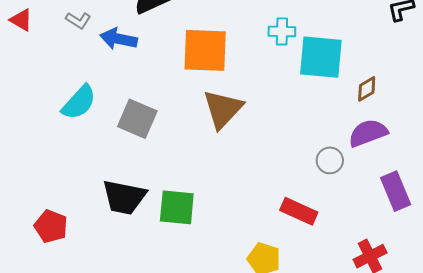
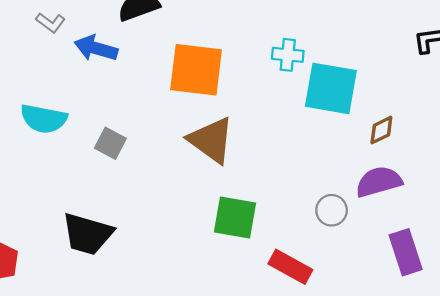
cyan semicircle: (79, 102) -> (44, 119), turned 54
brown triangle: (223, 109) -> (211, 140), turned -42
gray square: (137, 119) -> (110, 143), size x0.7
green square: (177, 207) -> (235, 217), moved

